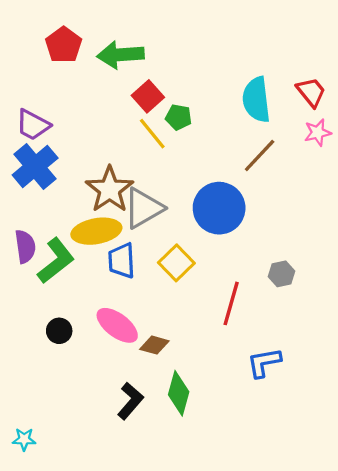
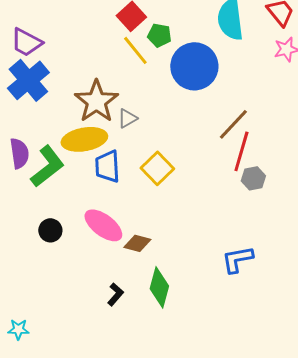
brown line: (260, 156) -> (233, 124), moved
gray triangle: (143, 208) -> (127, 118), size x0.5
blue circle: (219, 208) -> (194, 66), moved
red line: (231, 303) -> (241, 151), moved
black L-shape: (130, 401) -> (115, 294), size x0.7

